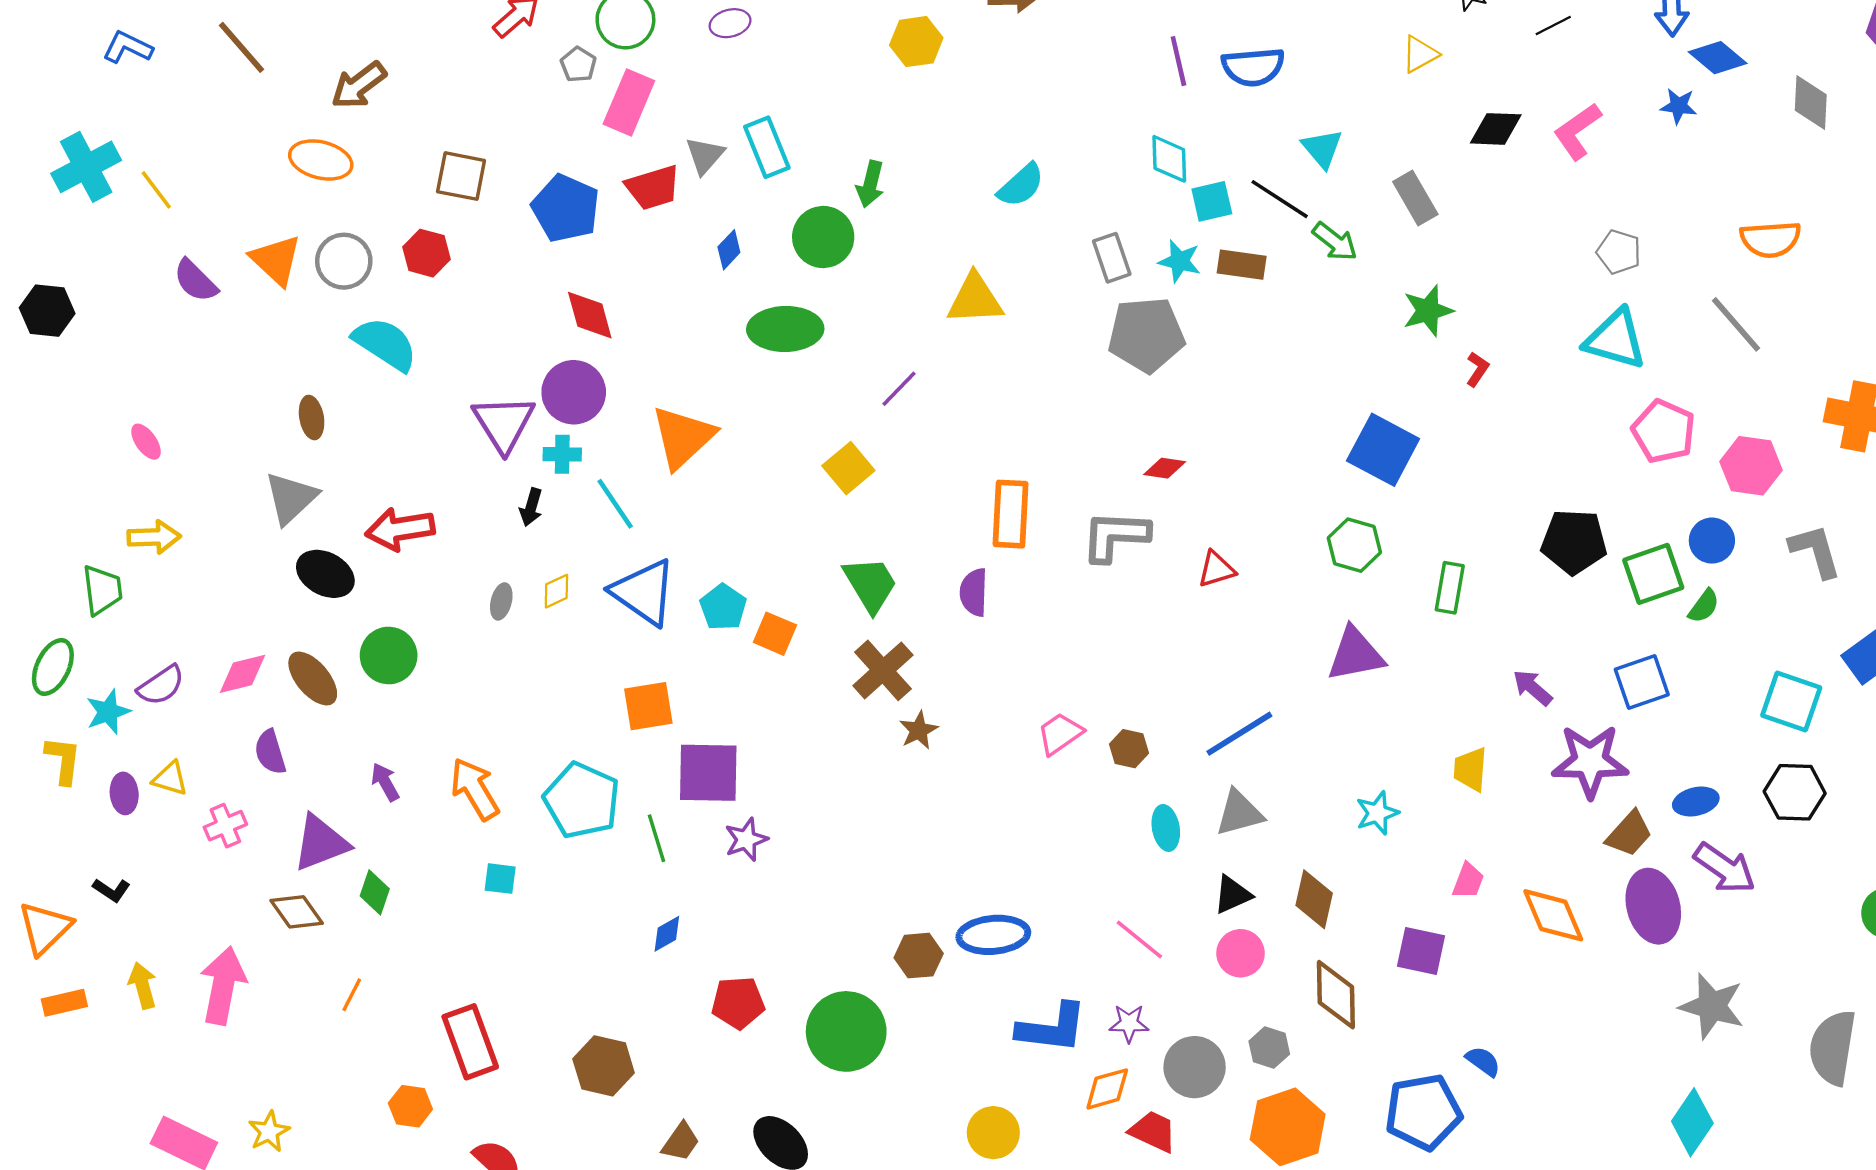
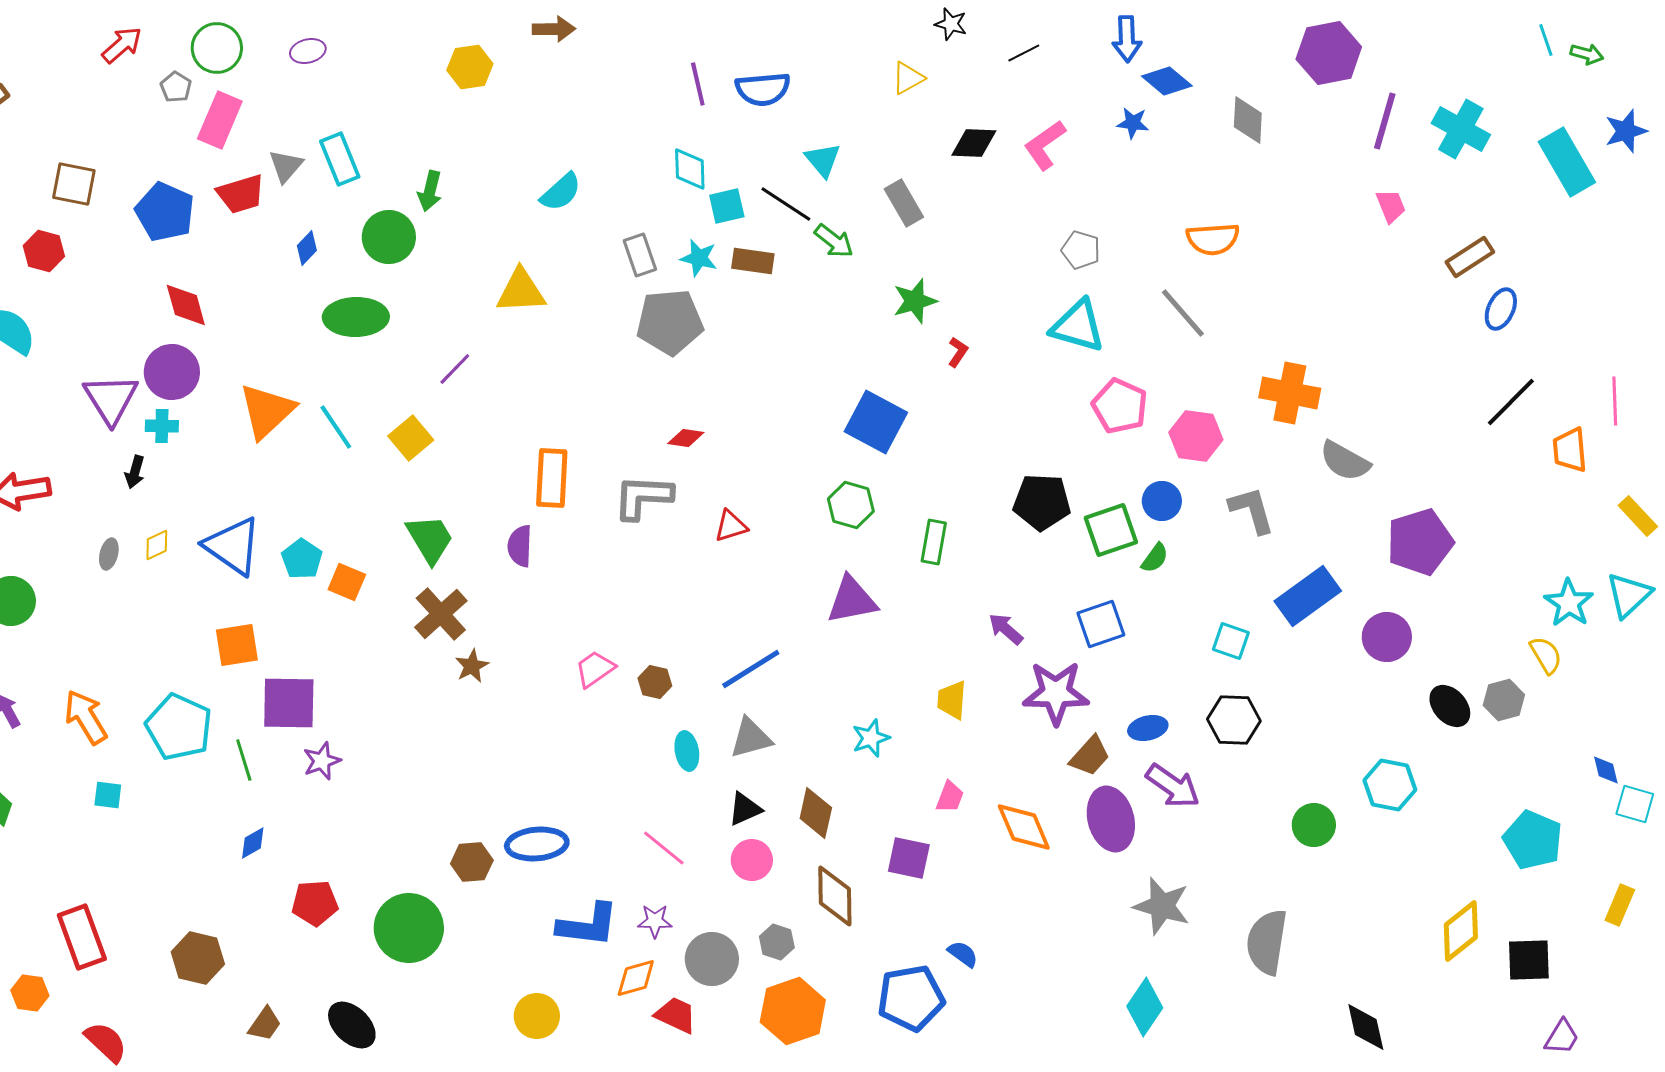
cyan line: (615, 504) -> (336, 427), moved
cyan square: (1791, 701) -> (1231, 641), size x0.7

